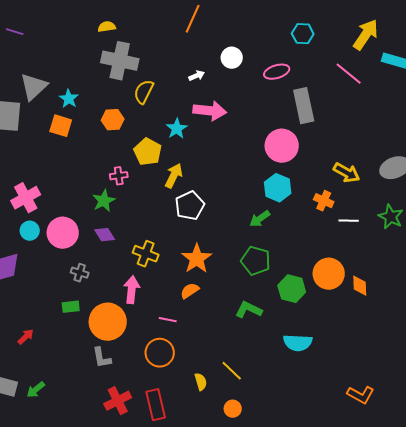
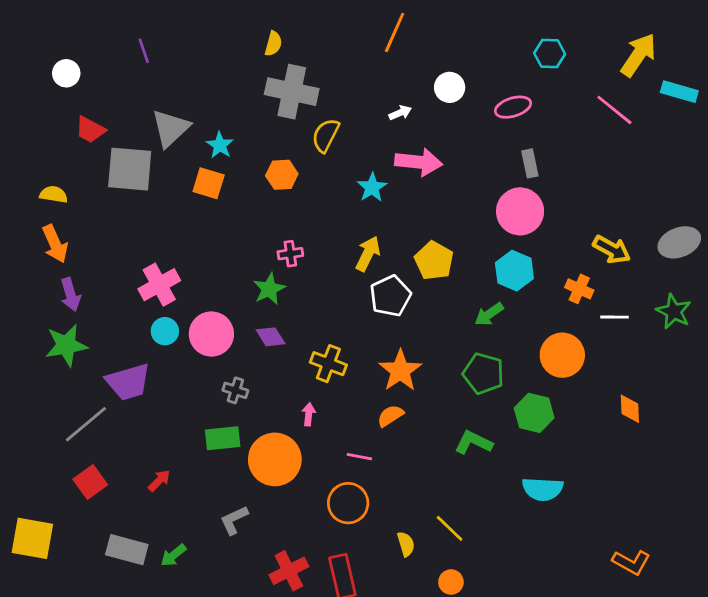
yellow semicircle: (107, 27) -> (273, 44), turned 114
purple line: (15, 32) -> (144, 51), turned 54
gray rectangle: (304, 106) -> (530, 163), moved, size x0.6
yellow pentagon: (148, 152) -> (434, 261), moved
orange circle: (329, 274) -> (562, 355), moved
pink arrow: (132, 290) -> (309, 414), size x0.6
green rectangle: (71, 307) -> (223, 438), size x1.4
gray L-shape: (102, 358) -> (234, 520), moved, turned 75

